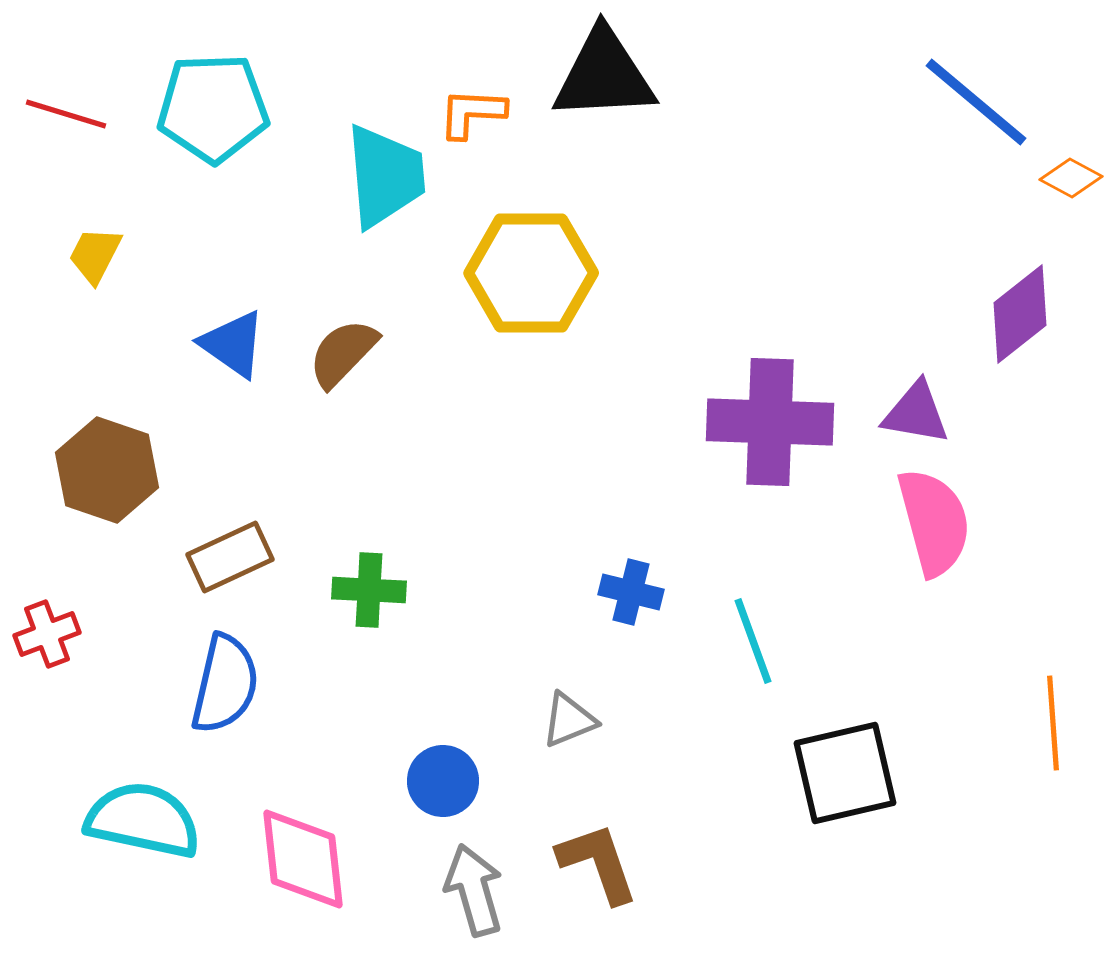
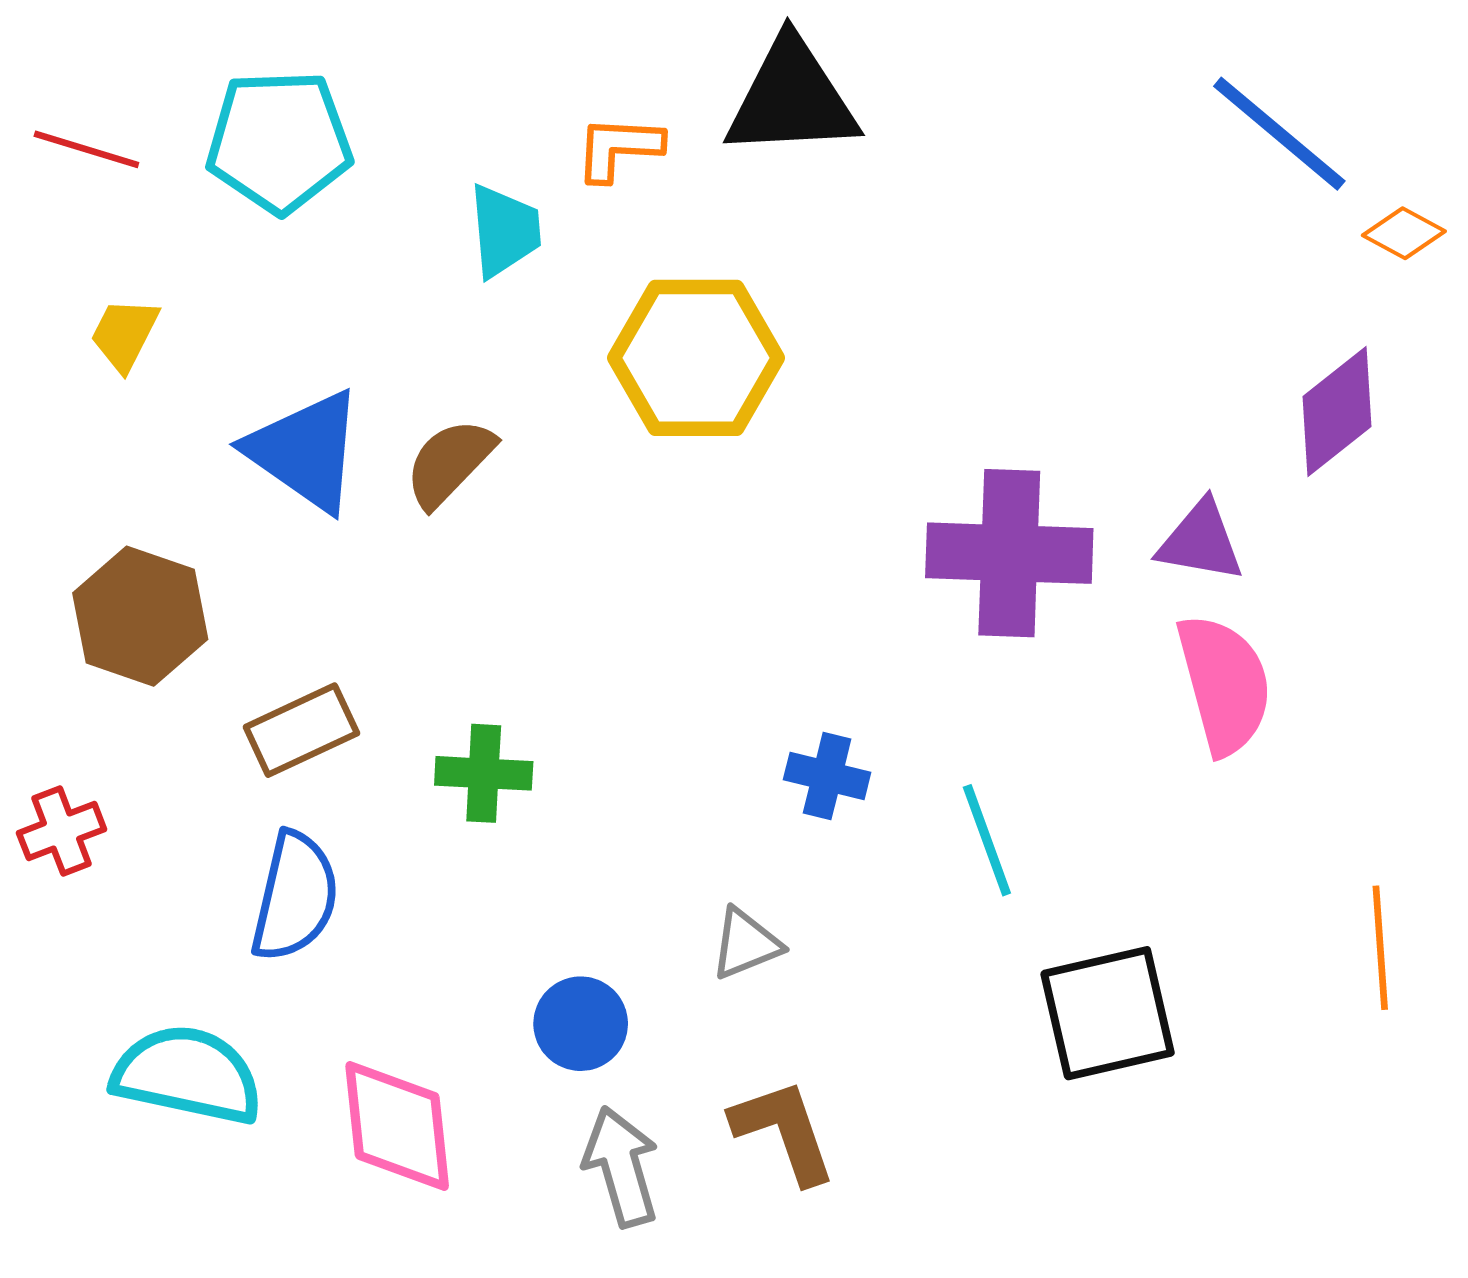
cyan trapezoid: (385, 176) -> (505, 231), size x0.7
blue triangle: (233, 344) -> (305, 451), size x1.4

